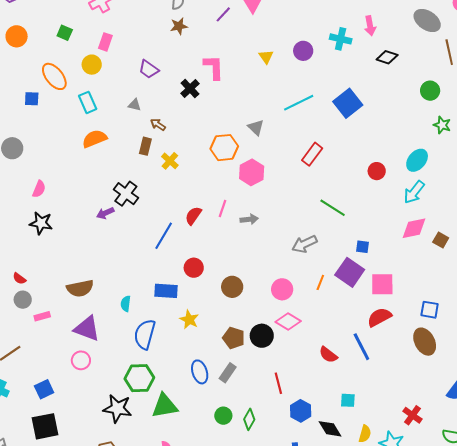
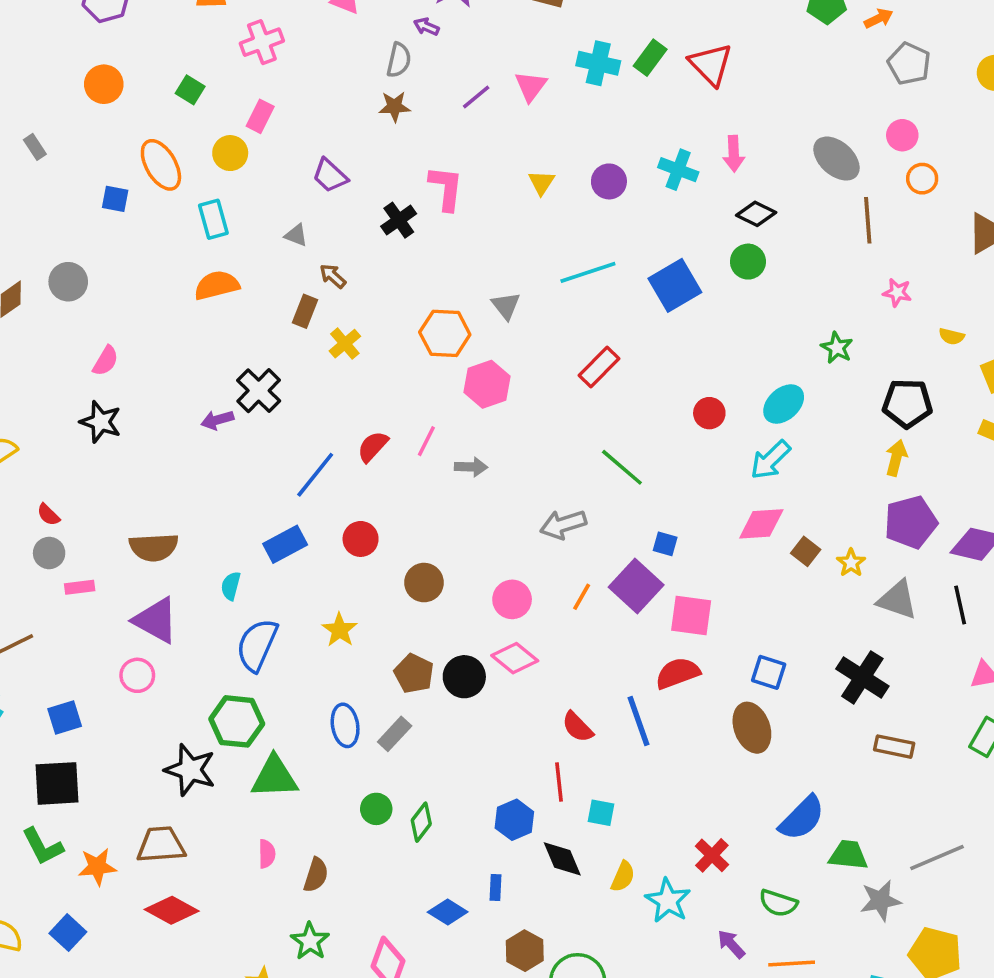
green circle: (430, 91) -> (748, 262), moved
blue rectangle: (166, 291) -> (285, 544), moved, turned -40
red line: (278, 383) -> (559, 782), moved

